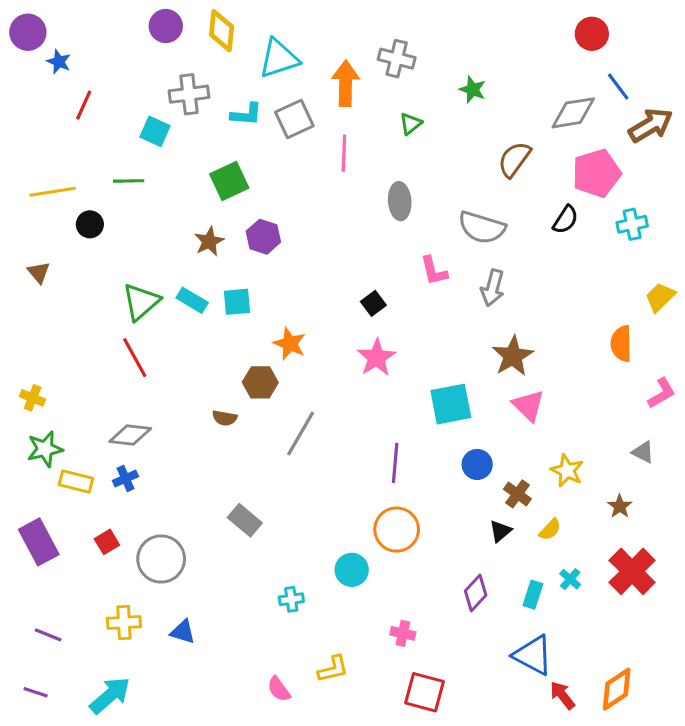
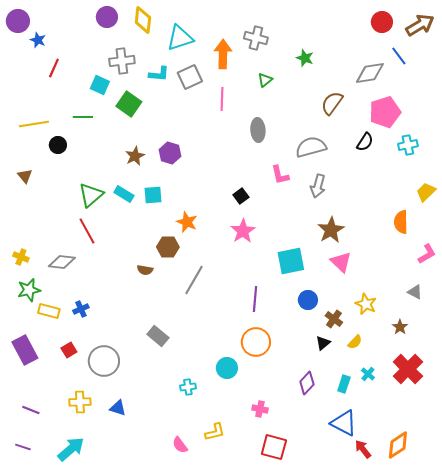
brown arrow: (651, 125) -> (420, 25), moved
green square: (229, 181) -> (129, 104), moved, turned -30
gray semicircle: (482, 227) -> (311, 147), turned 148
gray diamond: (130, 435) -> (62, 262), moved

